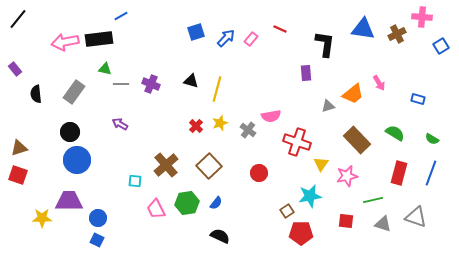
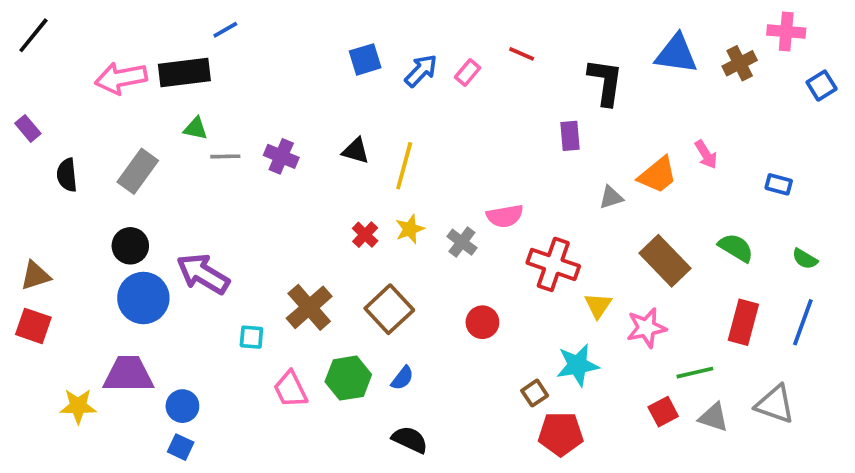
purple arrow: (120, 124) -> (203, 274), moved, size x1.8
red square: (346, 221) -> (663, 412), moved, turned -35

